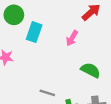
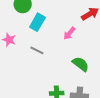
gray line: (47, 93) -> (37, 50), moved

